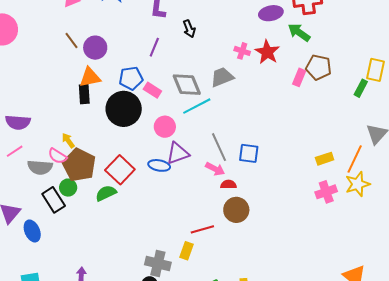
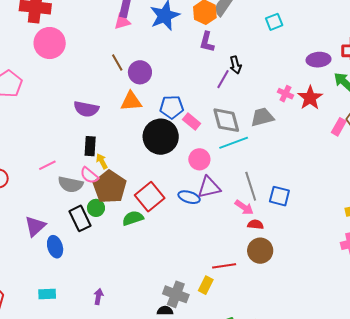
purple line: (154, 47) -> (223, 79), moved
black rectangle: (84, 94) -> (90, 146), moved
purple semicircle: (18, 122) -> (86, 109), moved

